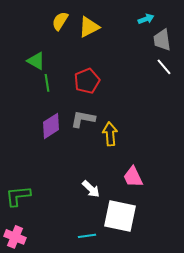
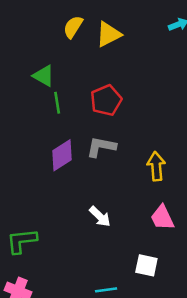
yellow arrow: (110, 134) -> (156, 166), moved
white arrow: (91, 189) -> (100, 216), moved
white square: (120, 216) -> (146, 265), size x0.6

